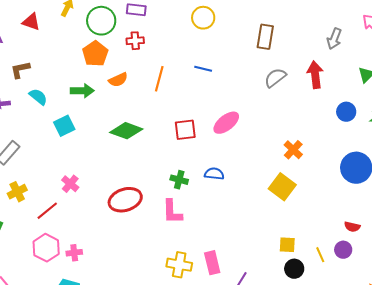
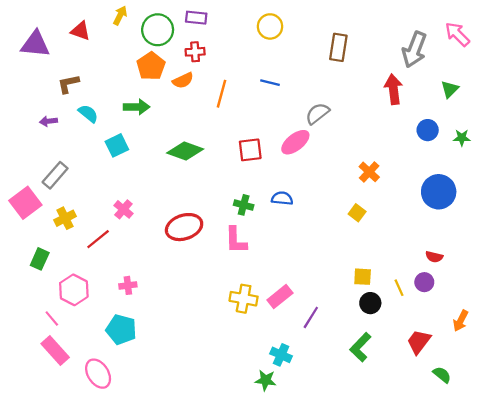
gray arrow: (334, 39) -> (414, 50), size x1.5
gray semicircle: (275, 78) -> (317, 114), moved
orange semicircle: (118, 80) -> (183, 80), moved
yellow square: (282, 187) -> (357, 213), size x0.6
pink hexagon: (46, 248) -> (74, 290), moved
pink rectangle: (212, 263) -> (280, 296), turned 65

